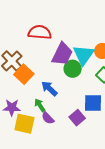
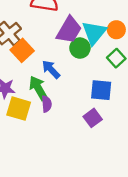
green arrow: (40, 105) -> (38, 88), size x1.5
purple semicircle: (48, 118) -> (47, 104), turned -144
purple square: (77, 118) -> (93, 118), moved

